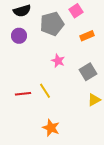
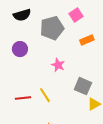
purple circle: (19, 36) -> (20, 49), moved
gray square: (88, 72) -> (83, 86), moved, turned -36

